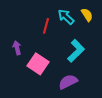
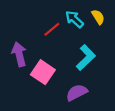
red line: (46, 26) -> (52, 29), turned 35
purple arrow: (17, 48) -> (19, 54), size x1.5

